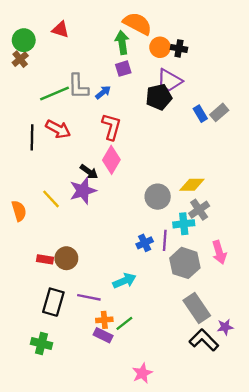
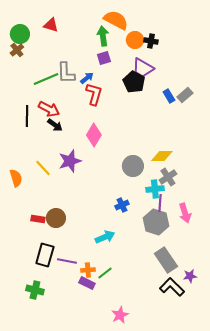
black pentagon: (159, 97) -> (134, 82), turned -30
red L-shape: (111, 127) -> (94, 94), moved
black arrow: (89, 172) -> (55, 125), moved
purple line: (165, 240) -> (160, 203), moved
purple line: (89, 297) -> (67, 261), moved

